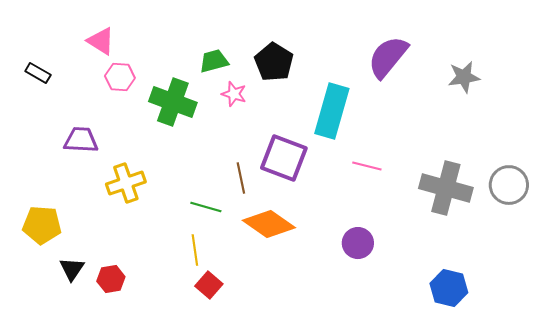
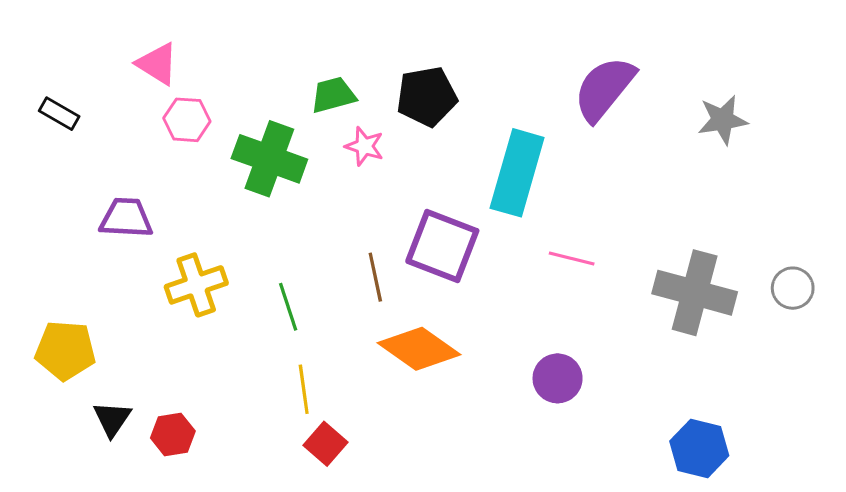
black pentagon: (274, 62) -> (427, 96), turned 30
gray circle: (509, 185) -> (793, 288), size x0.7
green line: (206, 207) -> (288, 307), moved, turned 56

